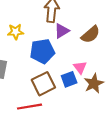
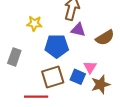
purple triangle: (62, 31) -> (78, 30), turned 35
blue square: (69, 79) -> (78, 77), turned 35

